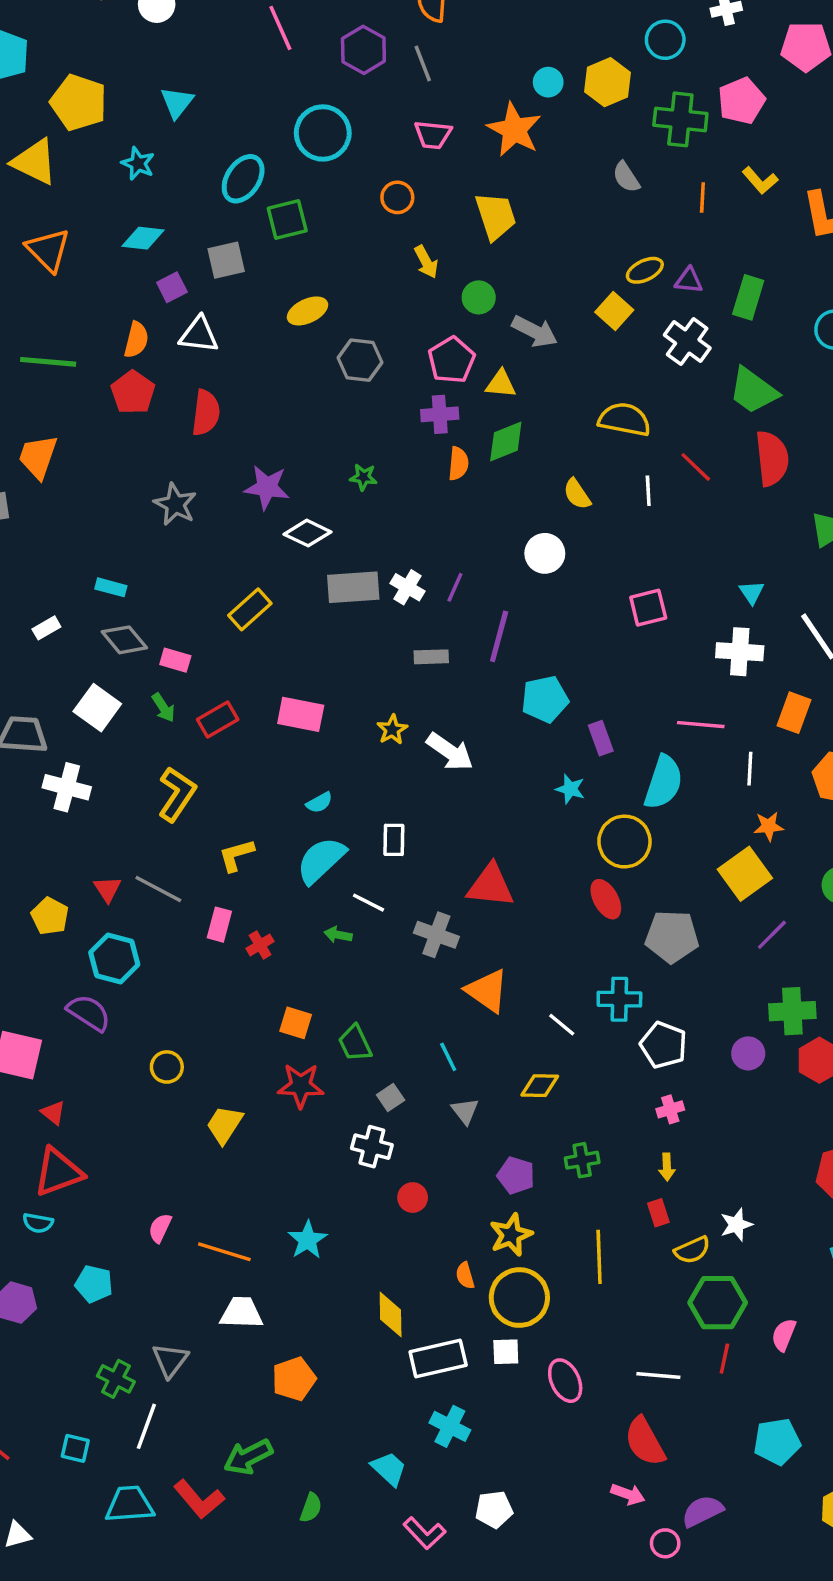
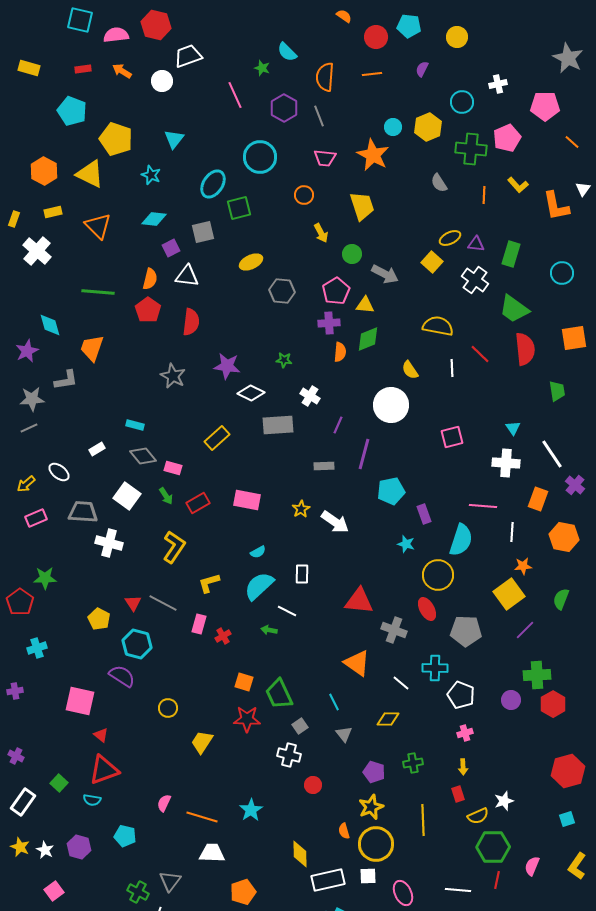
white circle: (545, 553) -> (391, 405), size x1.5
white cross: (407, 587) -> (310, 396), moved
gray cross: (436, 935) -> (394, 630), moved
green trapezoid: (355, 1043) -> (279, 694), size x1.4

